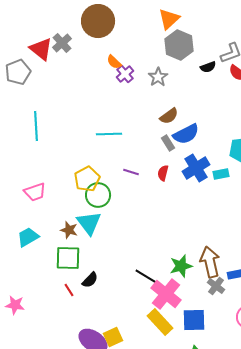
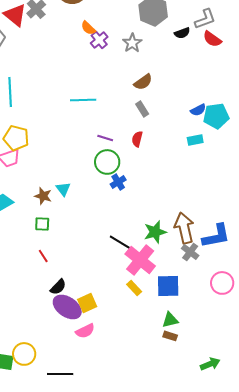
blue semicircle: (186, 134) -> (198, 110), moved, size x0.6
blue cross: (196, 168) -> (118, 182), moved, size x0.6
yellow pentagon: (87, 179) -> (16, 138), moved, turned -30
green circle: (98, 195) -> (107, 162), moved
cyan triangle: (89, 223) -> (63, 189), size x0.6
green square: (68, 258) -> (42, 224), size x0.6
black semicircle: (90, 280) -> (58, 287), moved
yellow rectangle: (160, 322) -> (134, 288), size x0.6

